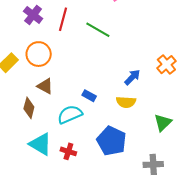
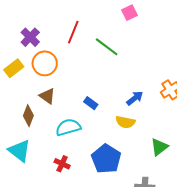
purple cross: (33, 15) -> (30, 37), moved
blue rectangle: (89, 96) -> (91, 103), moved
cyan triangle: (40, 144) -> (19, 151), moved

